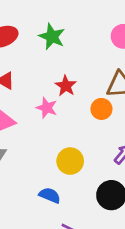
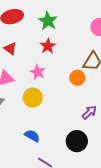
red star: (66, 86) -> (48, 46), moved
yellow circle: (70, 161) -> (33, 98), moved

